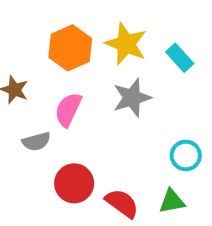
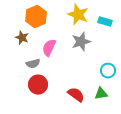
orange hexagon: (70, 48) -> (36, 17), moved
cyan rectangle: (180, 58) -> (105, 22), turned -32
red circle: (74, 183) -> (38, 85), moved

